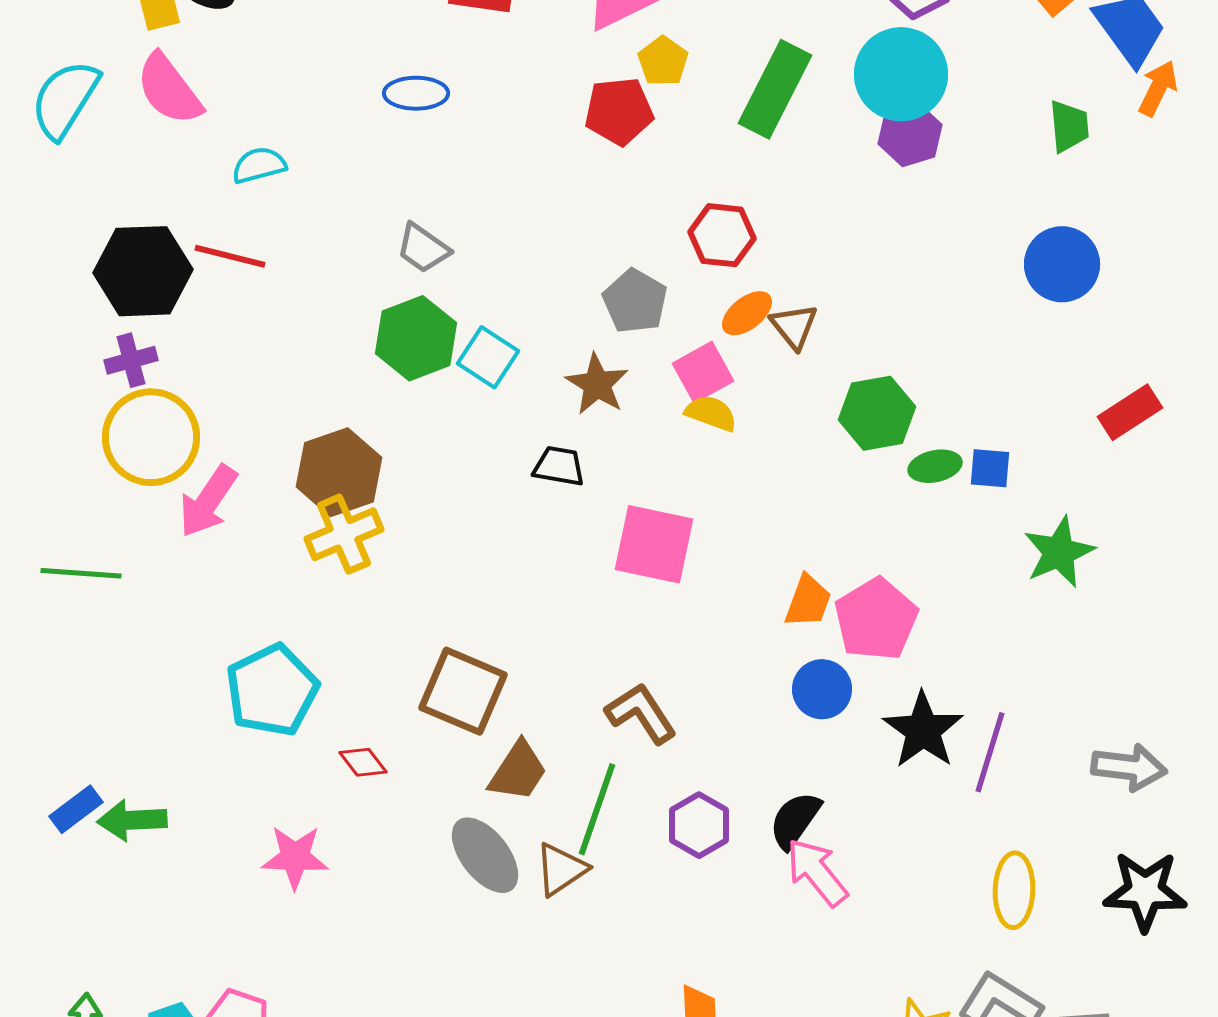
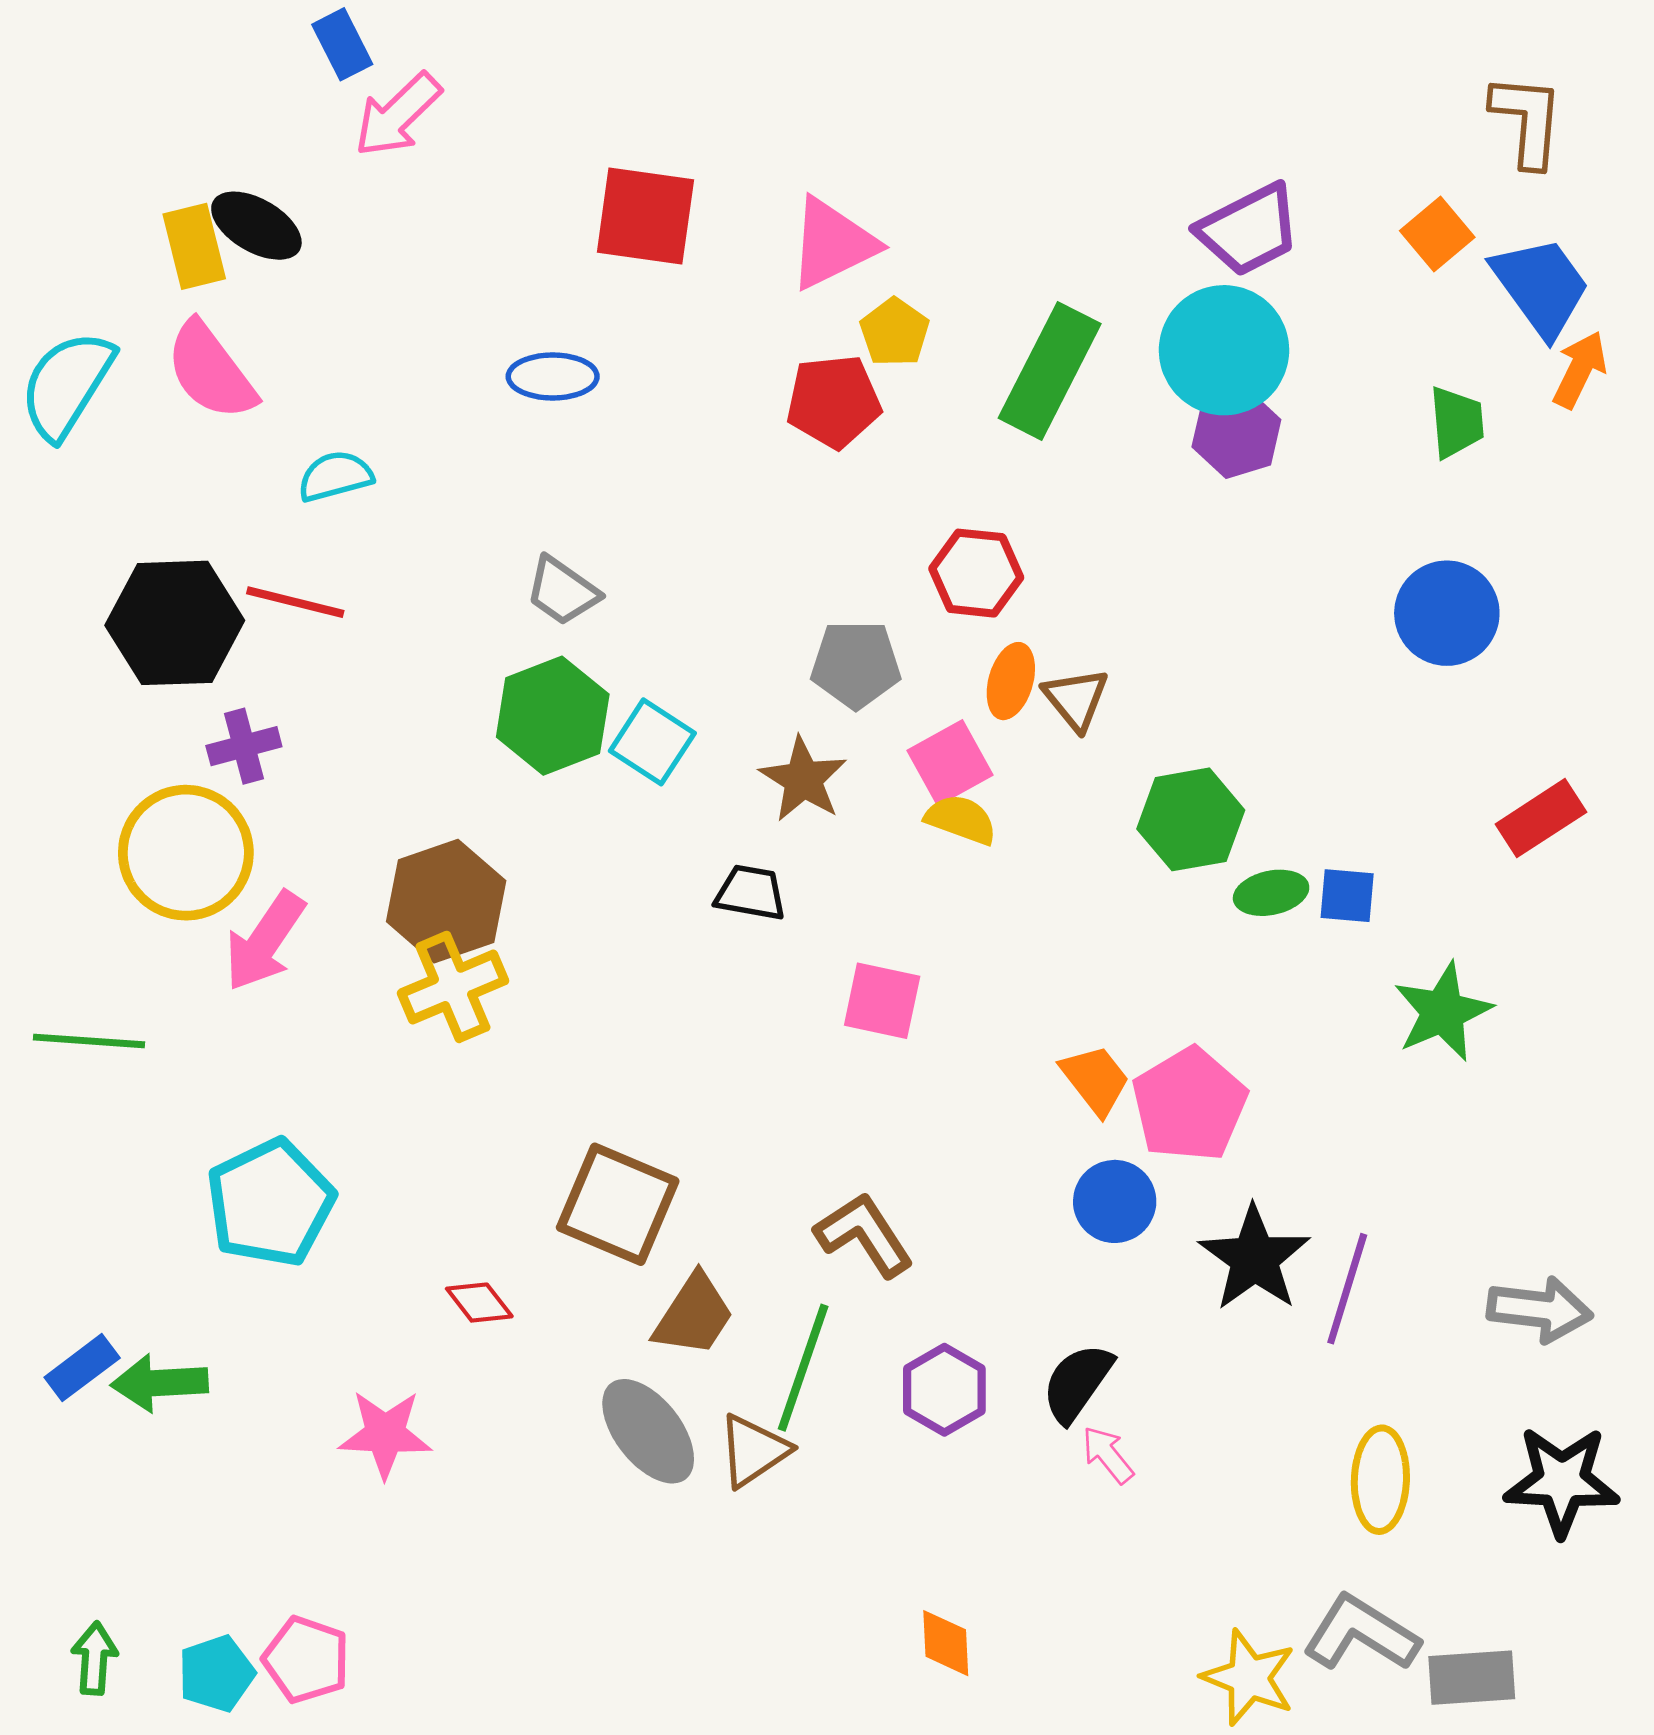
gray pentagon: (635, 301) -> (856, 664), turned -30
orange ellipse: (747, 313) -> (1011, 681), turned -36
purple cross: (131, 360) -> (244, 746), moved
pink square: (654, 544) -> (882, 1001), size x0.7
orange trapezoid: (808, 601) -> (1095, 1080), turned -58
cyan pentagon: (272, 690) -> (270, 1203), moved
pink arrow: (817, 872) -> (1108, 1455), size x0.6

